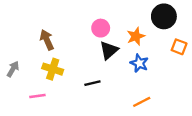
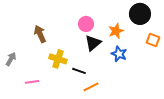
yellow cross: (53, 69) -> (58, 59), moved
black line: (92, 83) -> (79, 71), turned 32
orange line: (142, 102) -> (91, 87), moved

